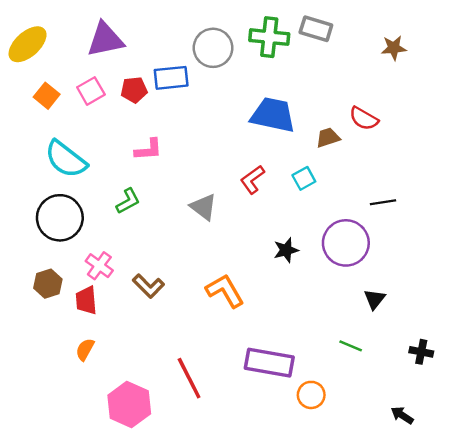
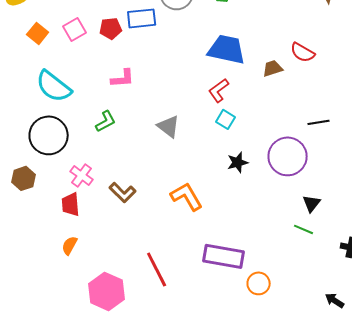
cyan square: (304, 178) -> (226, 119), moved, turned -30
red L-shape: (253, 180) -> (219, 90), moved
brown hexagon: (48, 284) -> (24, 178), moved
green line: (351, 346) -> (304, 229), moved

